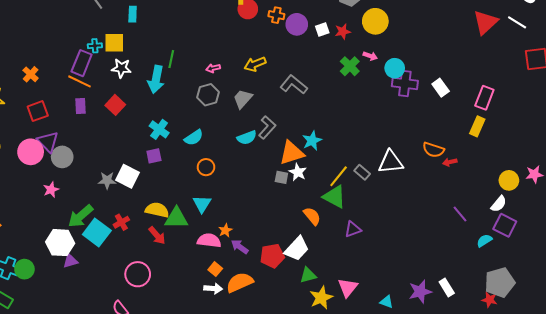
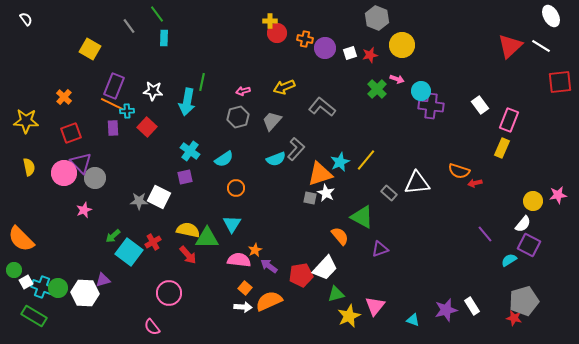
yellow square: (114, 43) -> (90, 49), moved, turned 30
cyan cross: (95, 46) -> (127, 111), moved
white rectangle: (441, 88) -> (480, 105), moved
yellow line: (339, 176) -> (366, 160), moved
green arrow: (81, 216) -> (113, 236), size x0.6
white hexagon: (60, 243) -> (85, 293), moved

